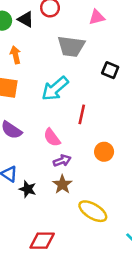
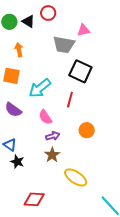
pink triangle: (97, 17) -> (84, 30), moved
black square: (110, 70) -> (80, 71), moved, size x1.6
cyan arrow: (55, 89) -> (40, 88), moved
black star: (28, 189) -> (17, 162), moved

